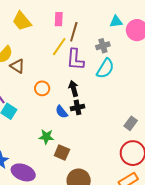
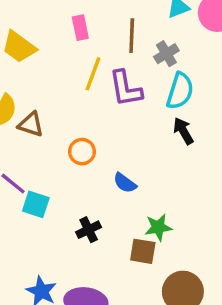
brown line: (74, 32) -> (132, 36), moved
black arrow: (74, 89) -> (183, 131), moved
black cross: (78, 107) -> (89, 230), moved
green star: (46, 137) -> (158, 227), moved

